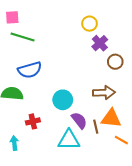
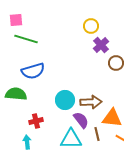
brown arrow: (104, 93) -> (91, 102), moved
brown line: (96, 127) -> (97, 134), moved
cyan arrow: (14, 143) -> (27, 142), moved

